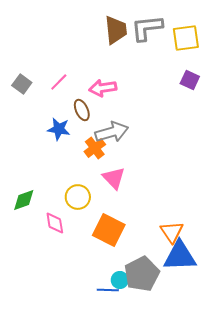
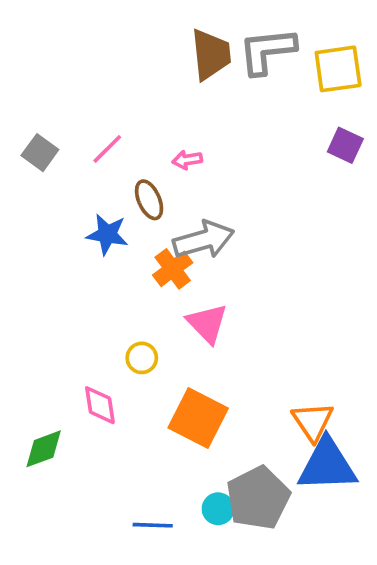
pink arrow: (103, 88) -> (187, 160), size x0.6
yellow circle: (78, 197) -> (142, 358), size x0.7
green diamond: (24, 200) -> (44, 449), moved
blue line: (108, 290) -> (153, 525), moved

